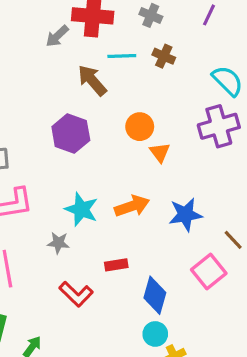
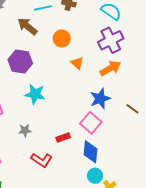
orange circle: (140, 127) -> (62, 38), moved
orange arrow: (132, 206) -> (110, 68), moved
cyan star: (81, 209) -> (35, 94), moved
pink square: (209, 271) -> (91, 123), moved

